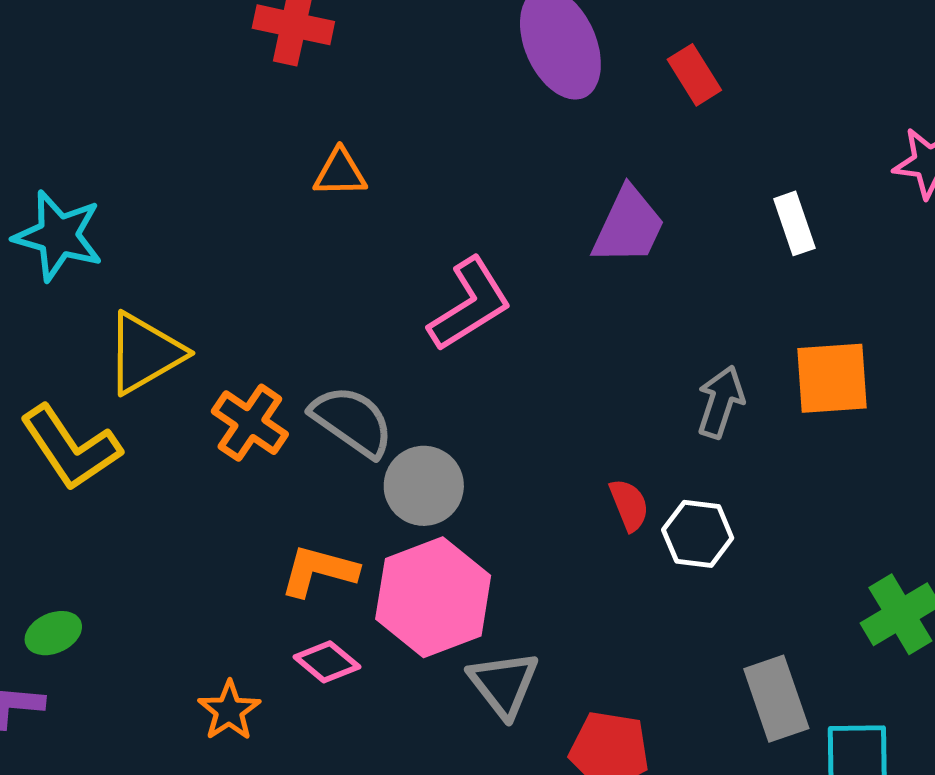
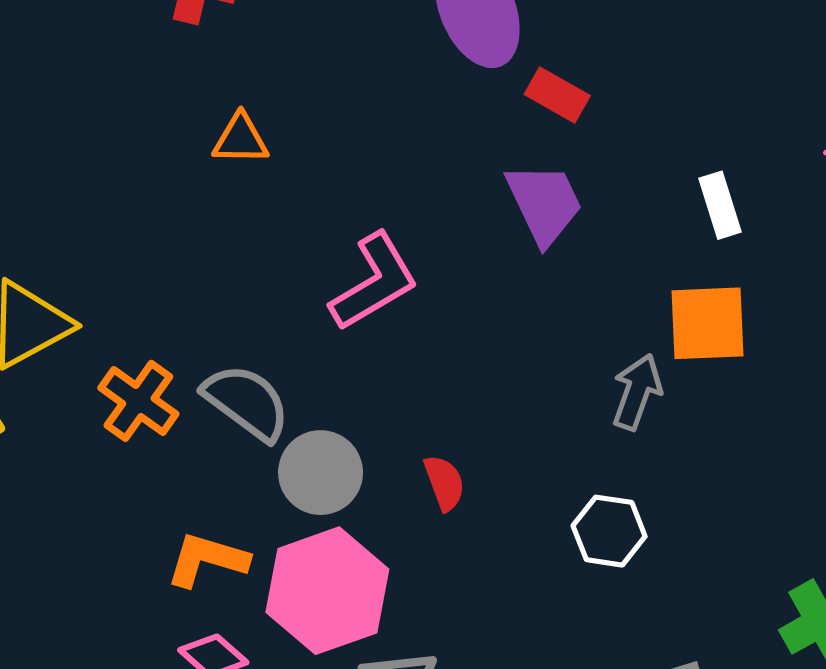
red rectangle: (694, 75) -> (557, 95), moved, turned -30
purple trapezoid: (628, 226) -> (544, 203), turned -52
orange square: (832, 378) -> (708, 323), moved
red semicircle: (629, 505) -> (444, 483), moved

